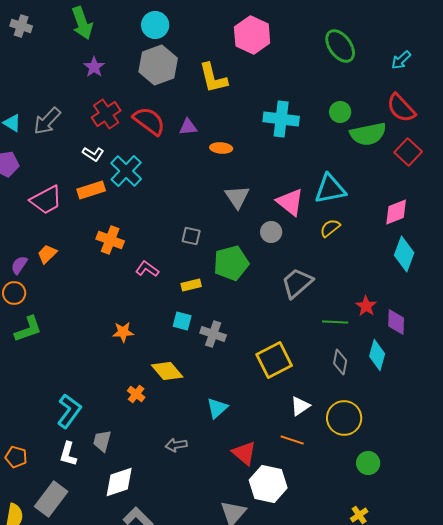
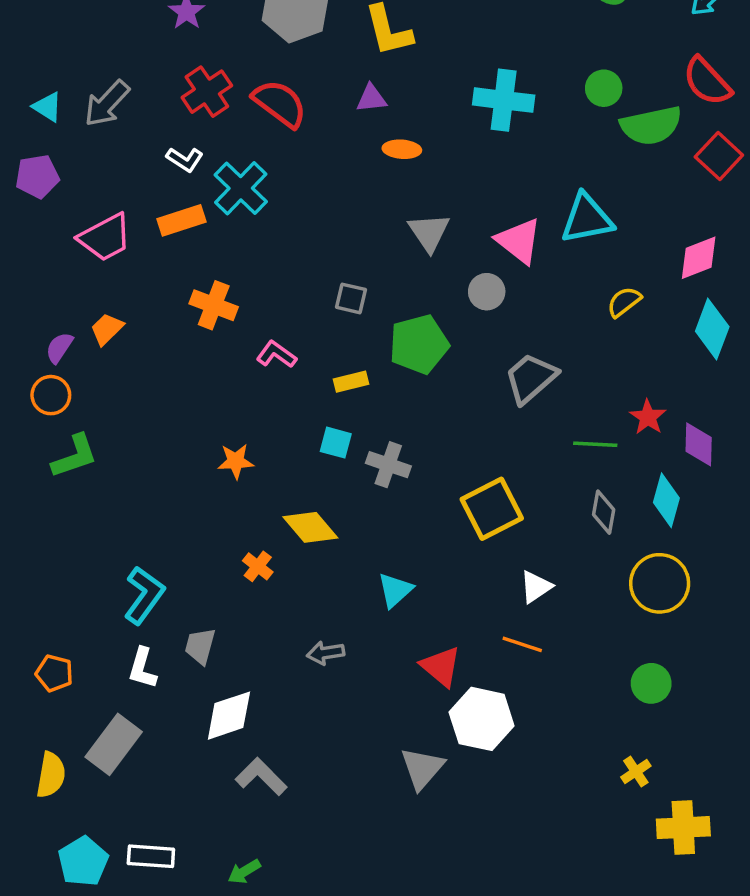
purple triangle: (188, 127) -> (371, 98), moved
yellow semicircle: (330, 228) -> (624, 302), moved
yellow circle: (344, 418) -> (660, 583), moved

